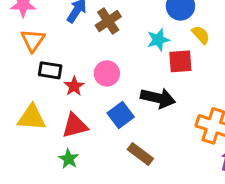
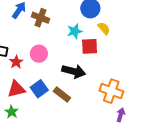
brown cross: (108, 21) -> (41, 18), turned -36
blue square: (121, 115) -> (39, 89), moved
brown rectangle: (140, 154) -> (62, 94), moved

